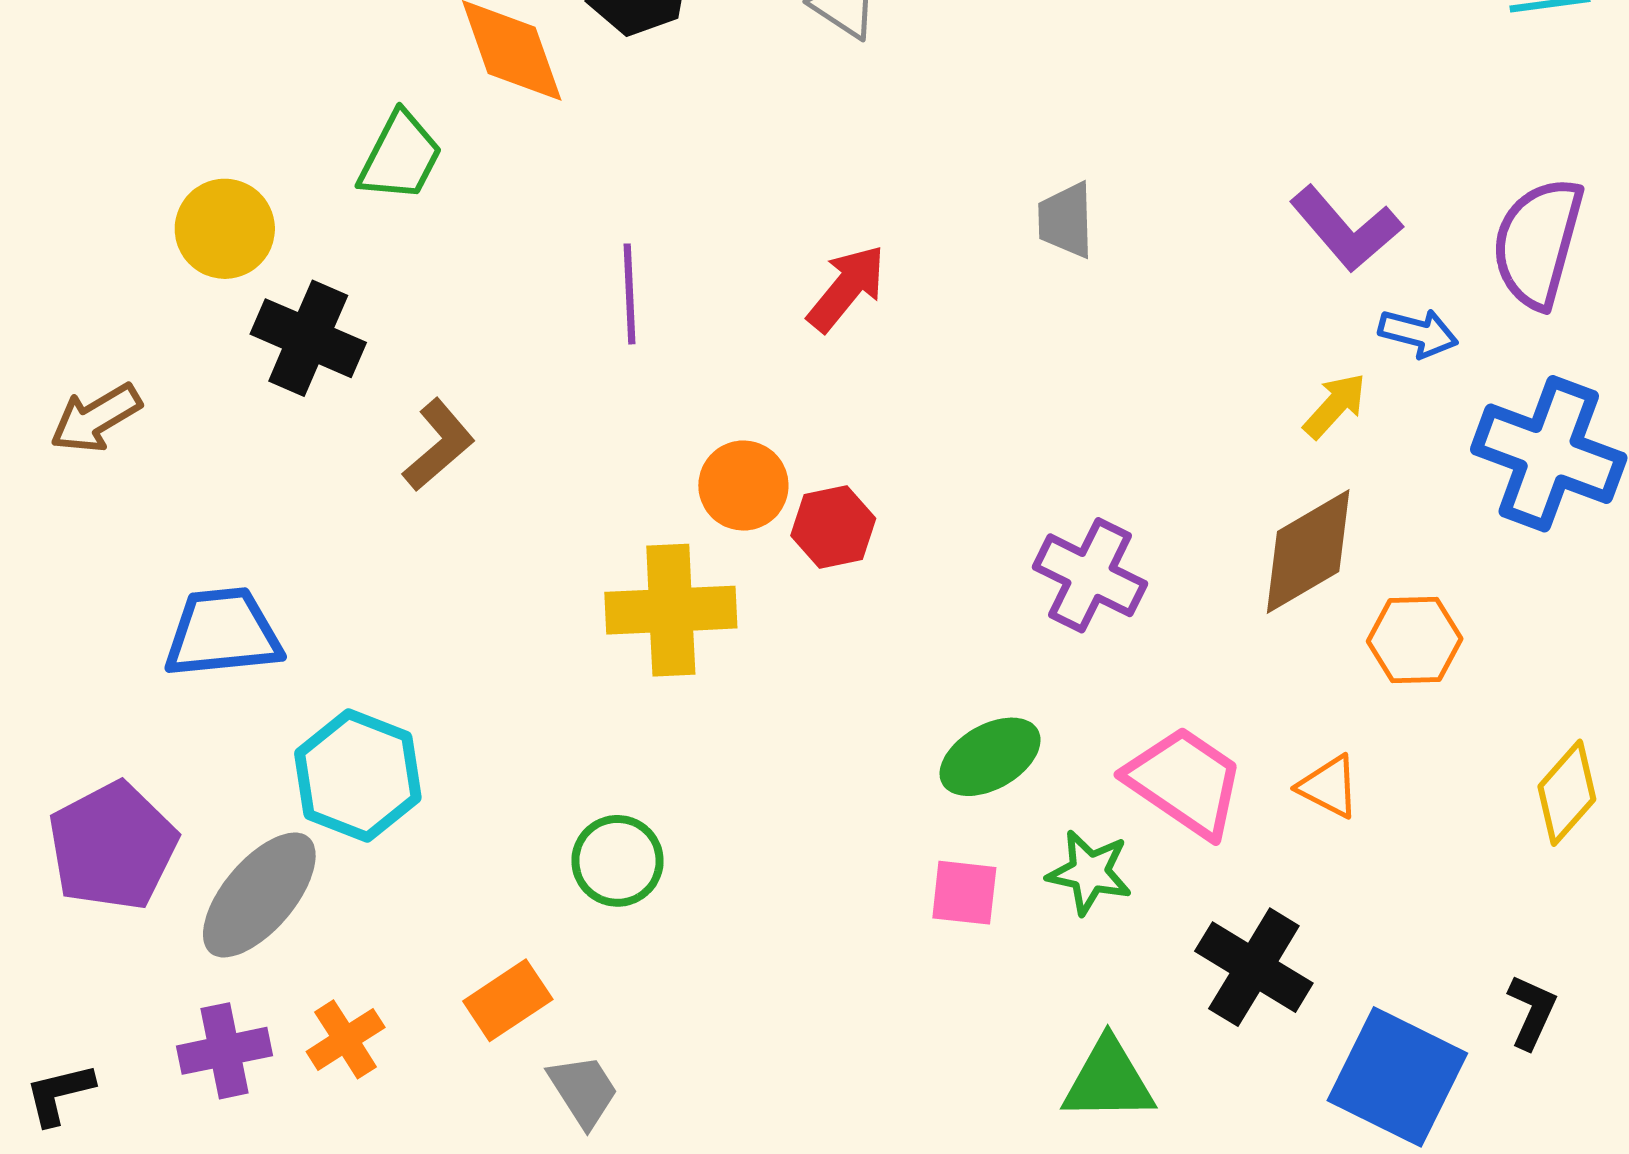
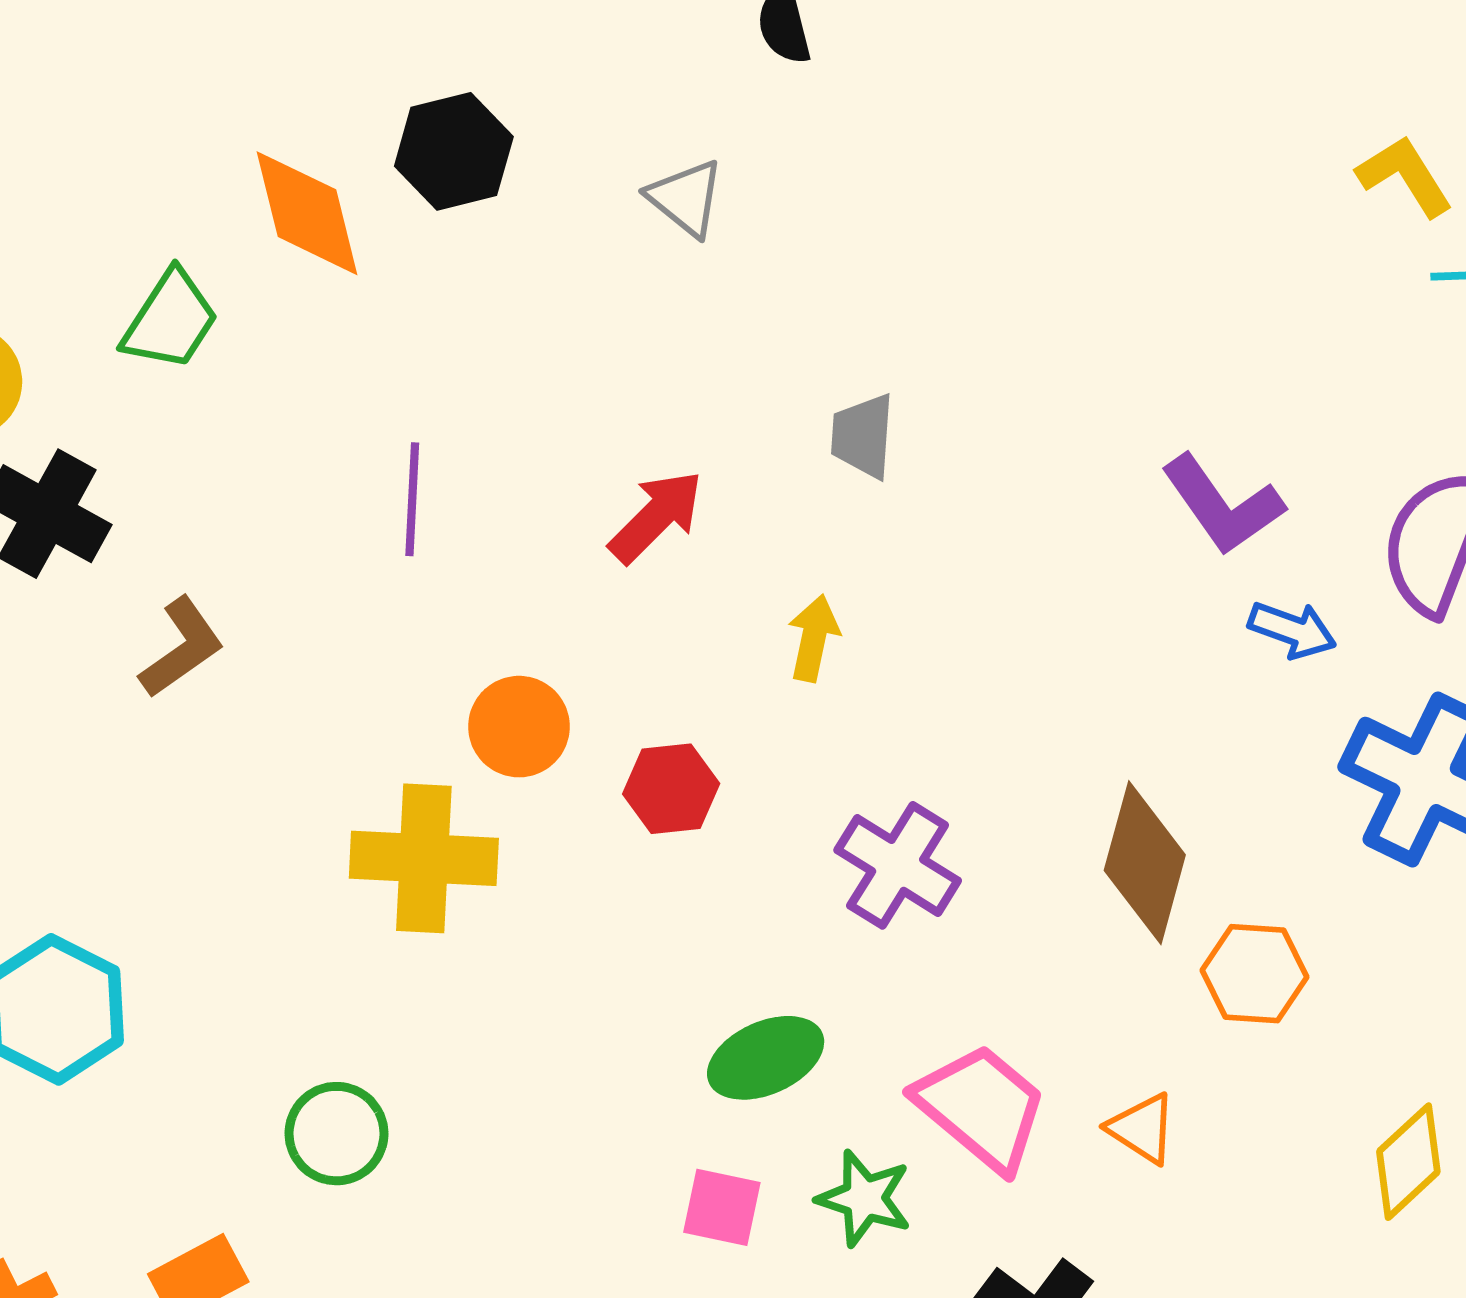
gray trapezoid: (1066, 220) -> (863, 436), moved
yellow arrow: (1335, 406) -> (814, 638), moved, turned -36
red hexagon: (833, 527) -> (671, 789), moved
brown diamond: (1308, 551) -> (1145, 863), turned -50

